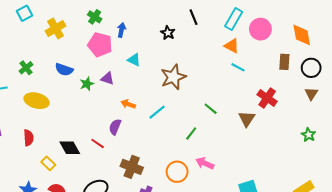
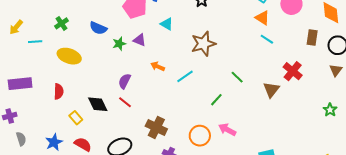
purple semicircle: (115, 127) -> (125, 81), moved

